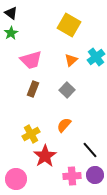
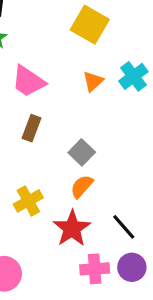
pink trapezoid: (31, 60) -> (28, 81), turned 50
gray square: (67, 90) -> (82, 152), moved
red star: (45, 156) -> (72, 228), moved

